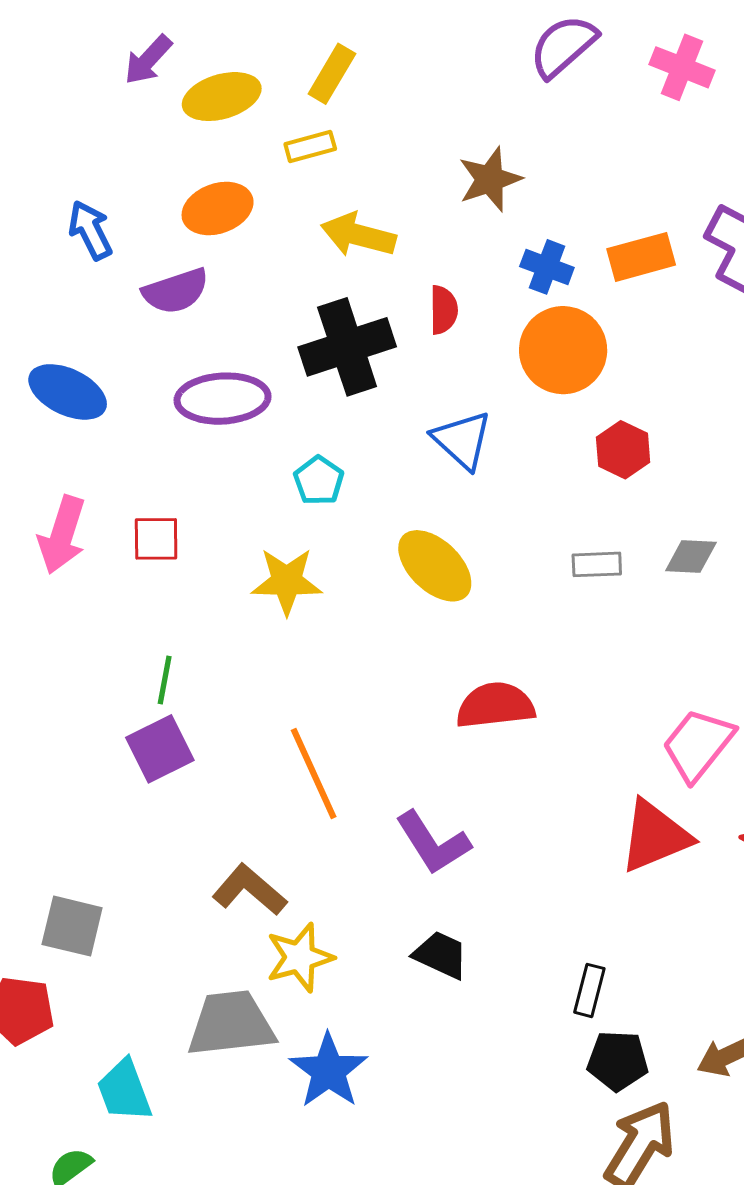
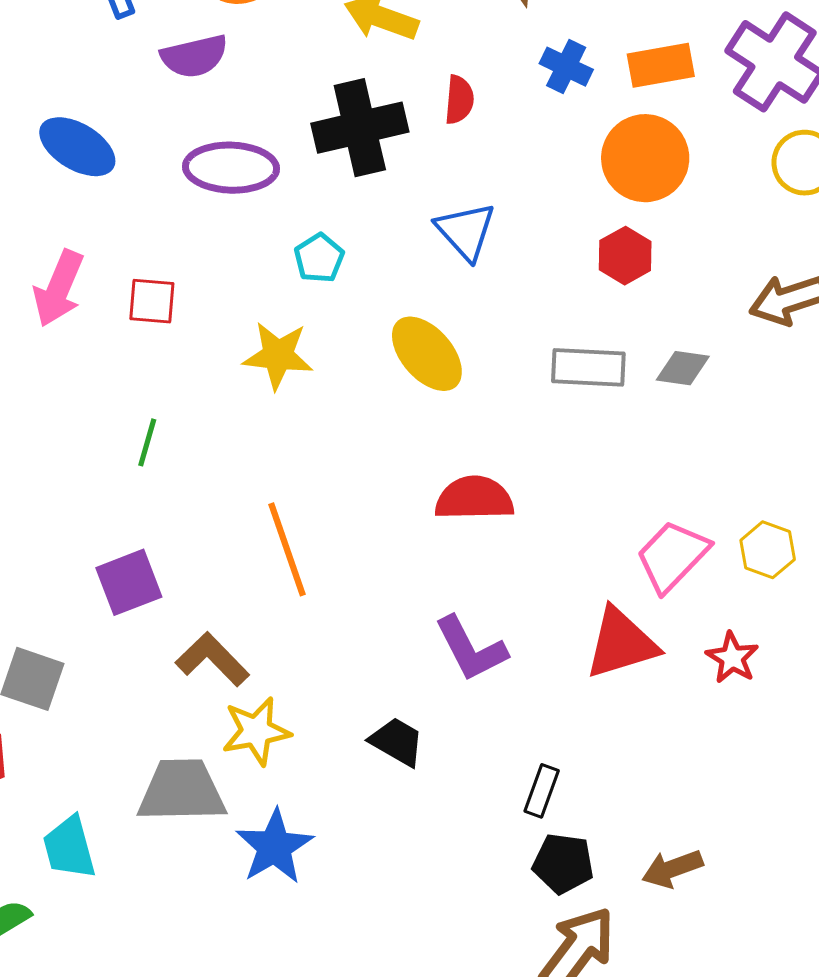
orange circle: (563, 350) -> (645, 158), moved
gray rectangle: (597, 564) -> (588, 367), size x1.5
purple square: (160, 749) -> (129, 582), moved
purple L-shape: (433, 843) -> (471, 649), moved

